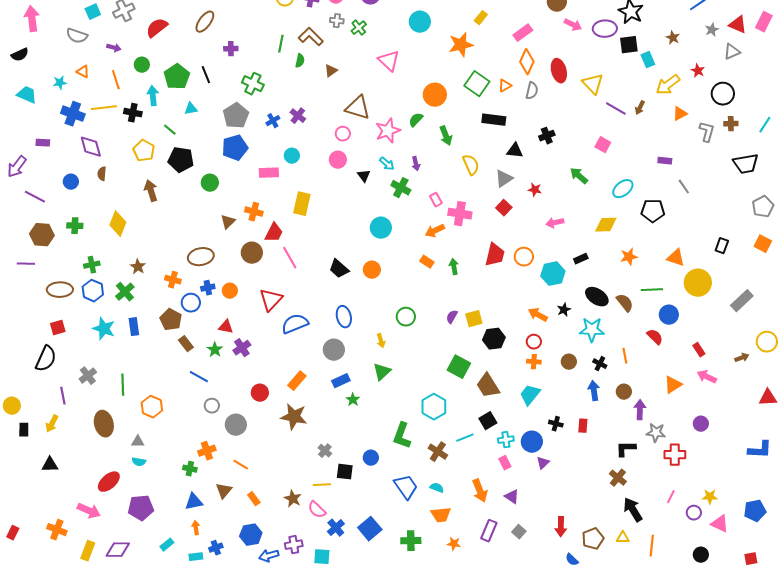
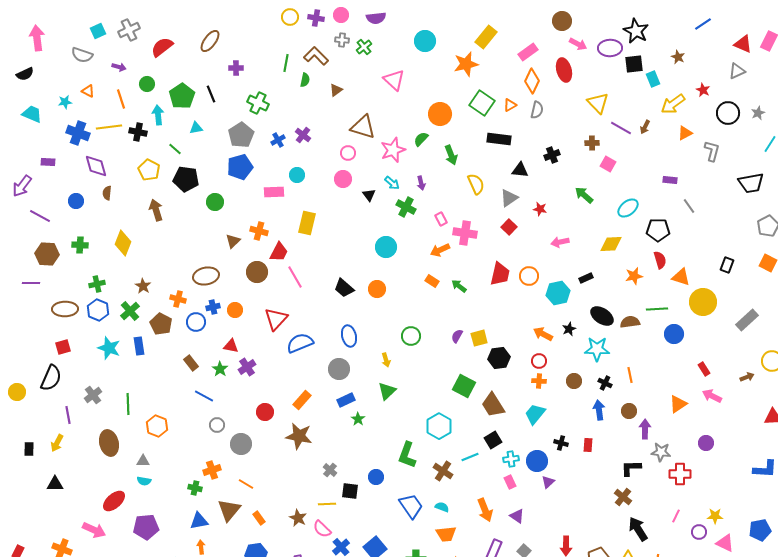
yellow rectangle: (481, 18) -> (486, 37), size x1.6
gray star: (712, 30) -> (758, 113), moved
red ellipse: (559, 71) -> (564, 70), moved
brown cross: (731, 124) -> (592, 143), moved
green arrow: (454, 267) -> (459, 286), turned -42
brown semicircle: (625, 303) -> (630, 322), turned -60
brown pentagon: (171, 320) -> (161, 324), moved
red semicircle: (655, 337) -> (660, 260), moved, turned 30
yellow circle: (12, 406) -> (17, 392), moved
brown triangle: (224, 491) -> (229, 510), size x1.4

